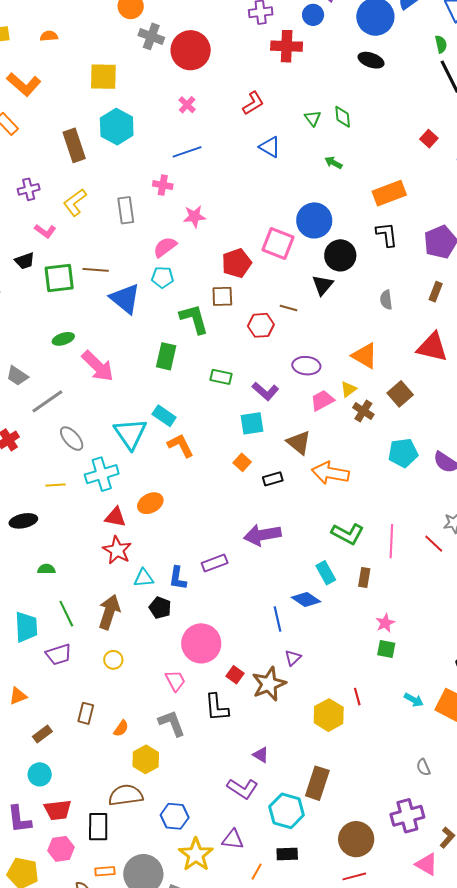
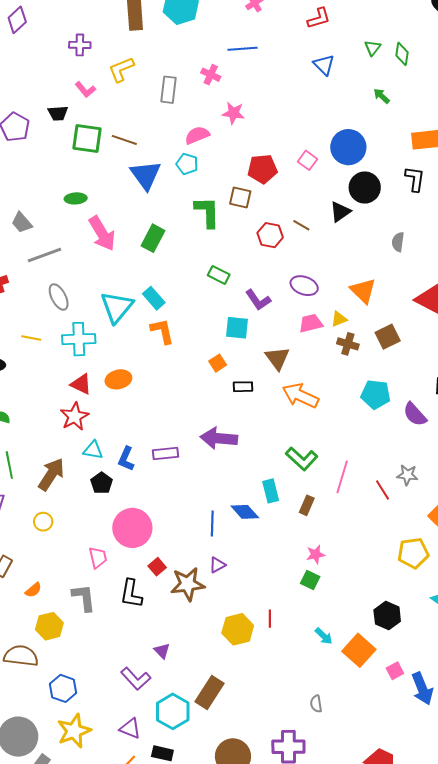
pink square: (278, 244) -> (307, 160), size x0.6
green rectangle: (166, 356) -> (153, 238), moved
brown cross: (363, 411) -> (348, 344), turned -30
purple triangle: (233, 839) -> (130, 728), moved

